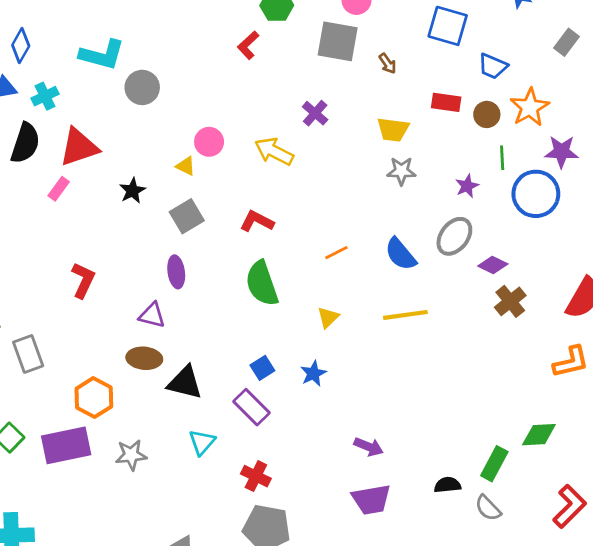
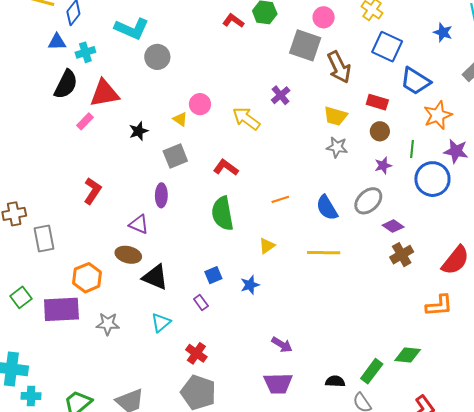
red L-shape: (248, 45) -> (233, 21), moved, turned 70
brown arrow: (388, 63) -> (339, 67), size x2.0
blue trapezoid: (493, 66) -> (415, 81), size x1.4
brown circle: (487, 114) -> (380, 131), moved
purple rectangle: (251, 407) -> (201, 302), size x0.6

